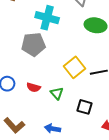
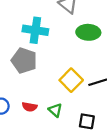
gray pentagon: (33, 44) -> (24, 61), turned 30

